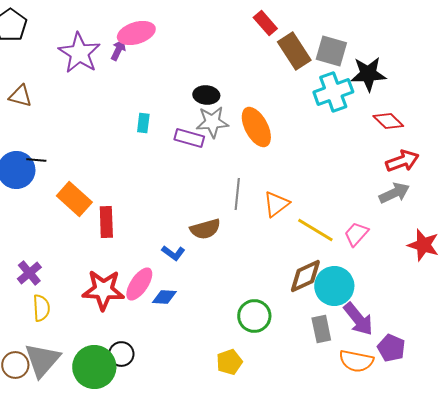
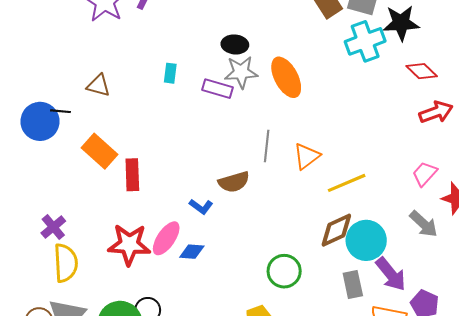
brown triangle: (20, 96) -> (98, 85), moved
gray arrow: (394, 193) -> (424, 224), moved, turned 68
yellow line: (315, 230) -> (347, 183), turned -54
pink trapezoid: (356, 234) -> (425, 174), moved
yellow semicircle: (41, 308) -> (66, 263), size x1.4

